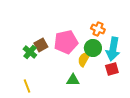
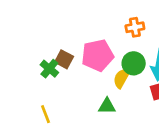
orange cross: (98, 29) -> (135, 27), moved, turned -32
brown square: (41, 45) -> (64, 59), turned -32

